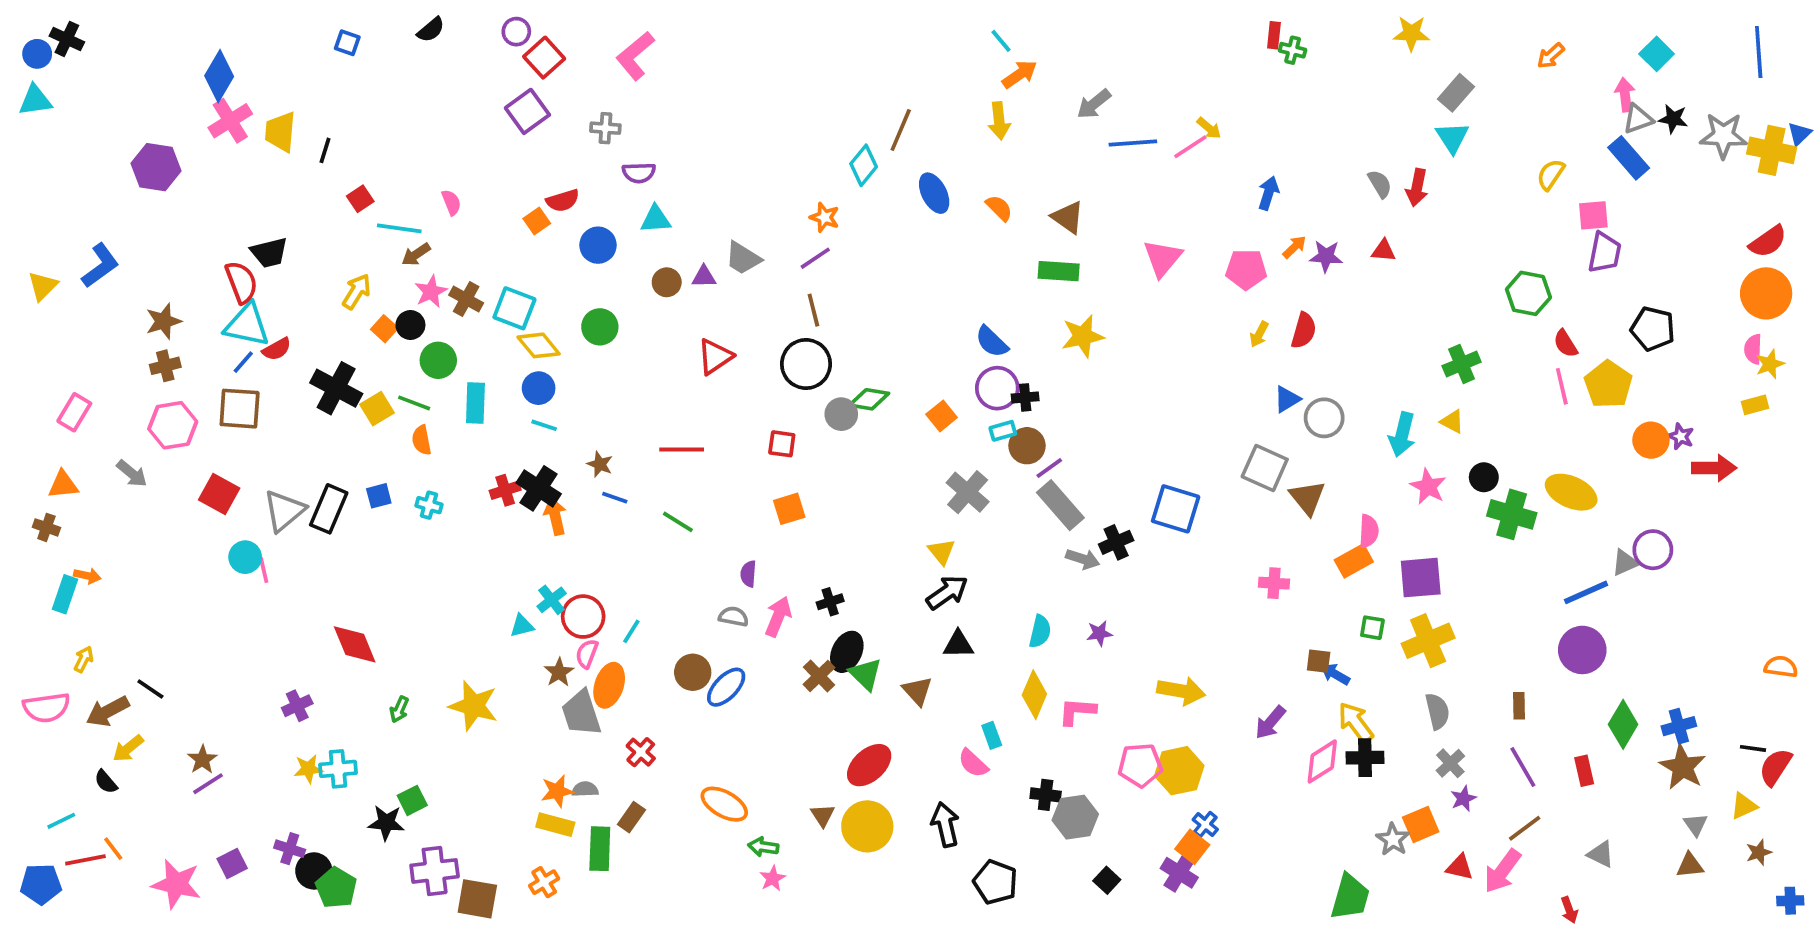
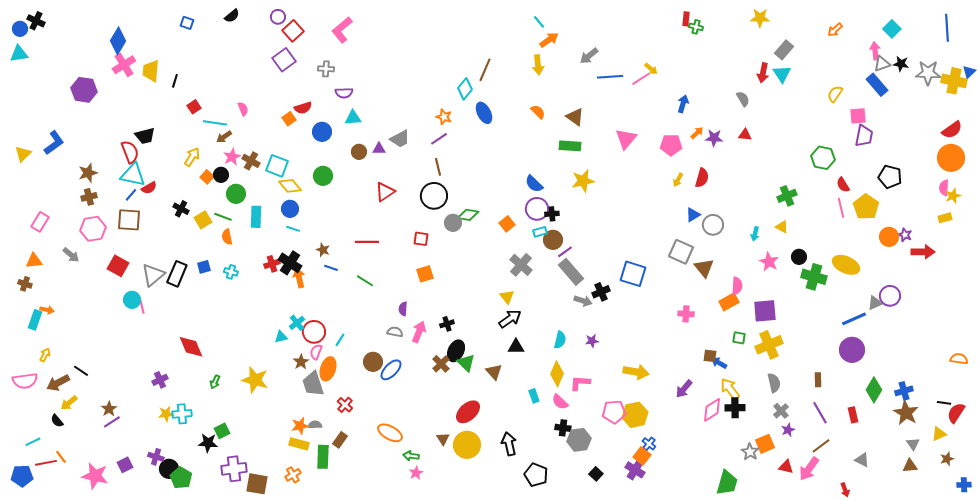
red arrow: (1417, 188) -> (763, 73), moved
blue ellipse: (934, 193) -> (484, 113), moved
gray trapezoid: (743, 258) -> (400, 139), turned -60
black cross: (336, 388) -> (181, 209), size x0.6
cyan arrow: (1402, 435) -> (755, 234), size x0.6
pink semicircle: (973, 763) -> (560, 402), moved

